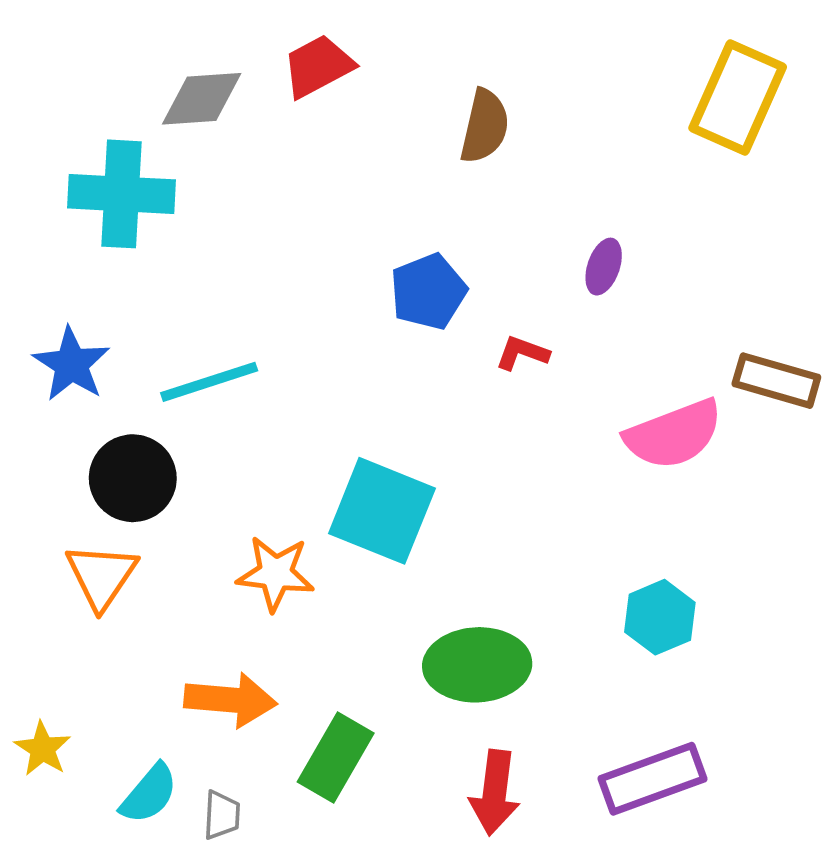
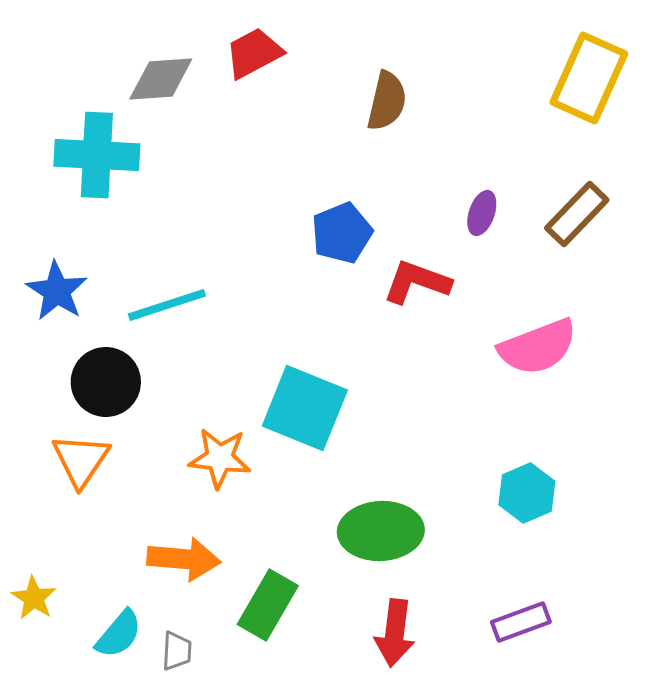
red L-shape: (522, 353) -> (417, 282), size x1.6
brown rectangle: (776, 381) -> (577, 214), moved, turned -62
purple rectangle: (652, 779) -> (521, 622), size x0.7

